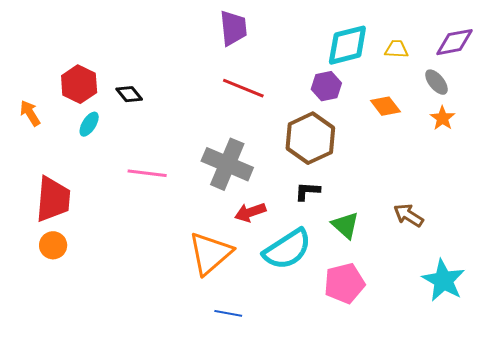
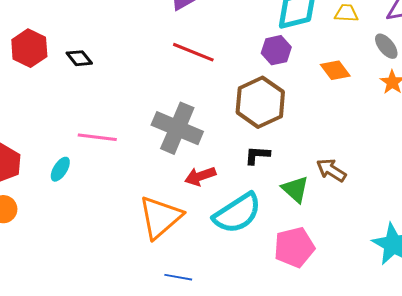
cyan ellipse: (89, 124) -> (60, 169), moved
brown arrow: (408, 215) -> (331, 170), moved

